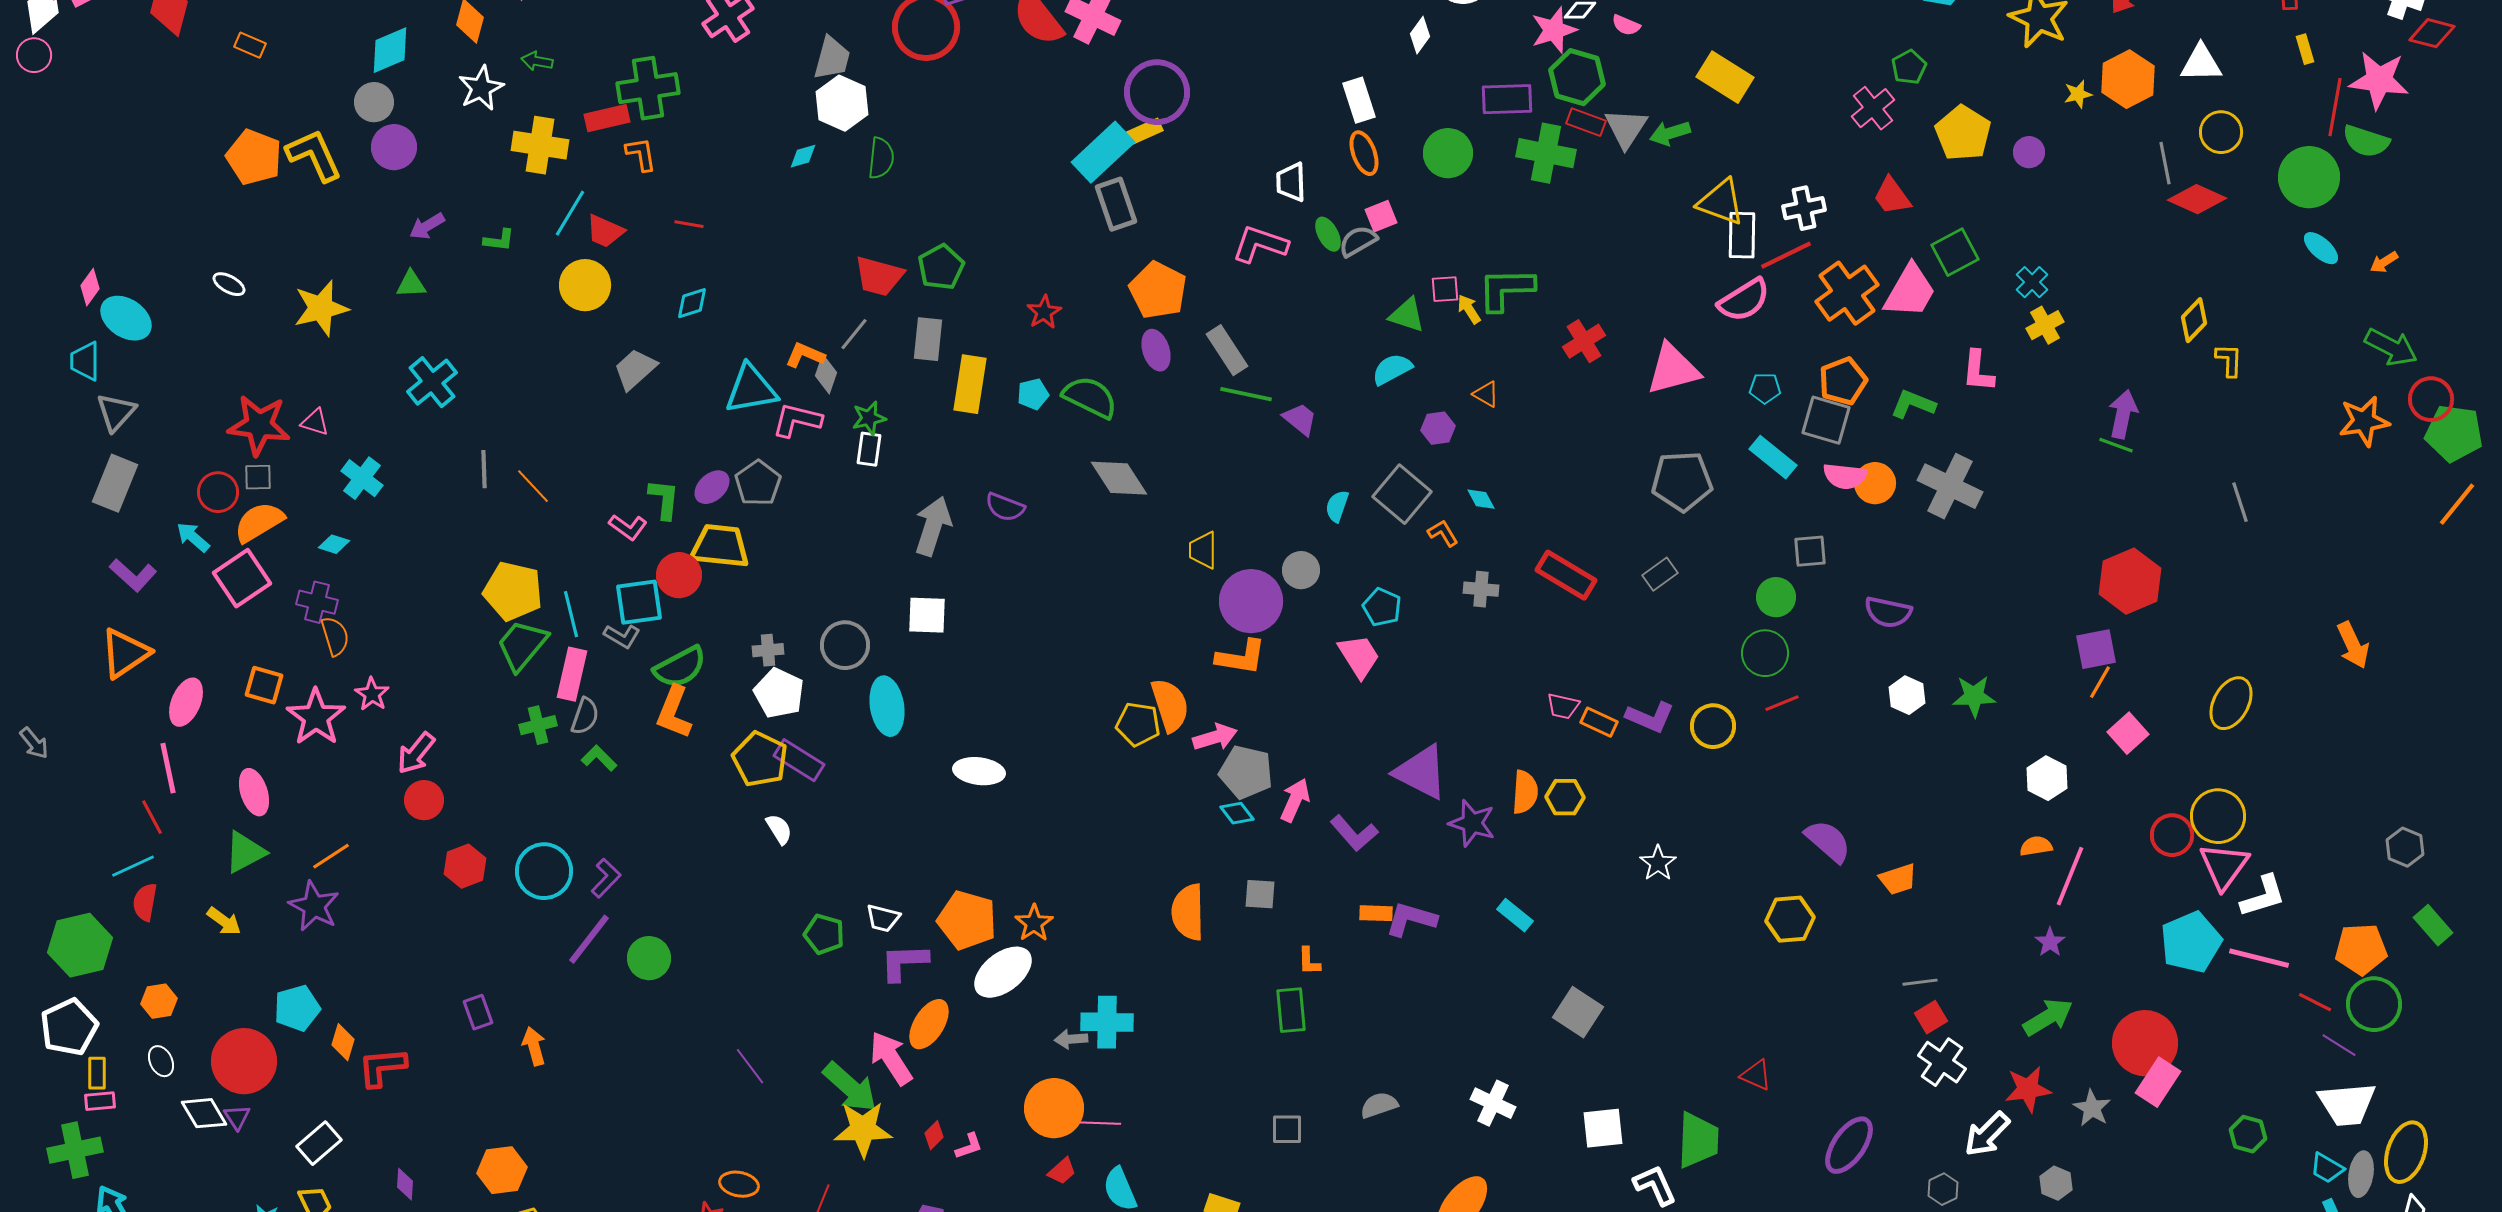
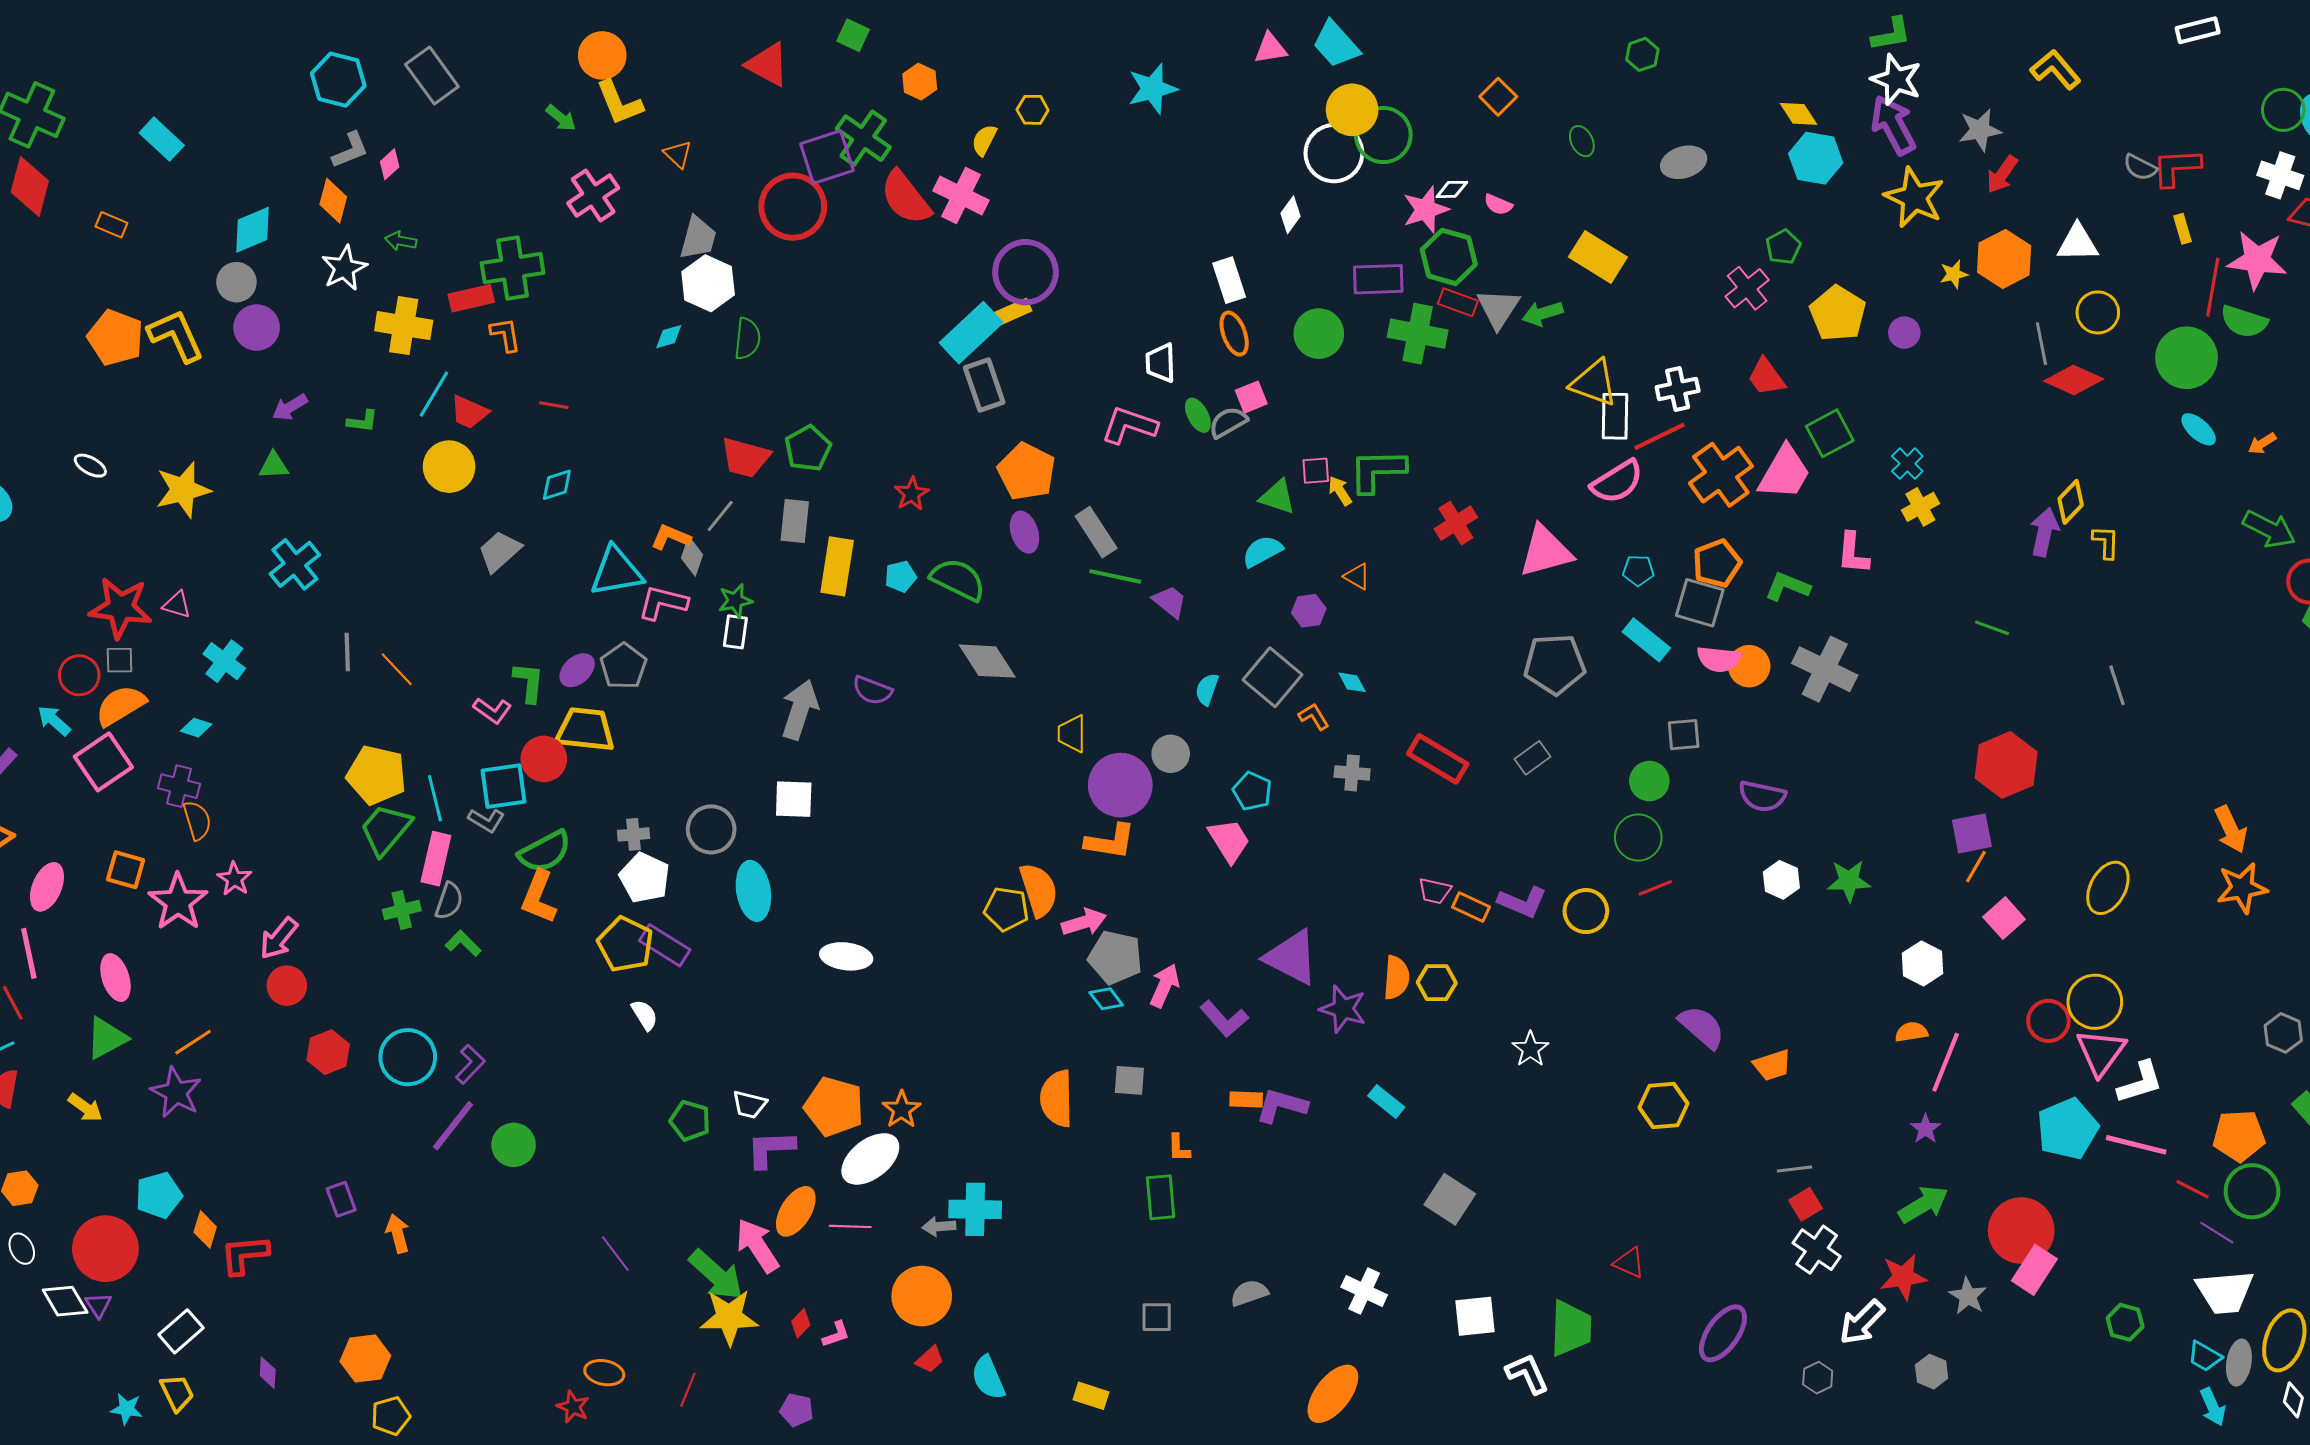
purple arrow: (2123, 414) -> (2044, 532), moved
orange star: (2364, 421) -> (2242, 888), moved
pink line: (1100, 1123) -> (850, 1226), moved

